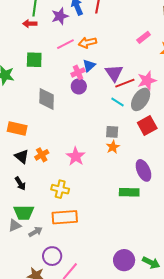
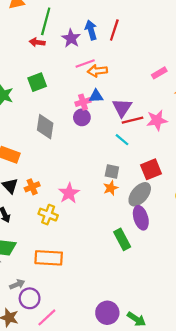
purple star: (60, 16) -> (71, 38), turned -30
pink line: (65, 44) -> (85, 64), moved
green square: (34, 60) -> (37, 82), turned -30
blue triangle: (89, 66) -> (96, 96), turned 32
gray ellipse: (141, 99) -> (140, 194), moved
yellow cross: (60, 189) -> (48, 215), moved
green rectangle: (129, 192) -> (122, 239), turned 54
gray arrow: (35, 232) -> (17, 284), moved

